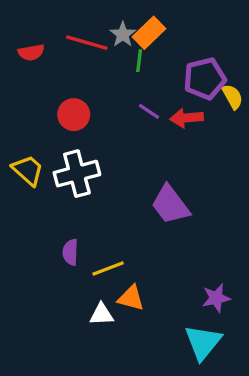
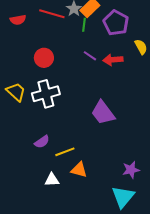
purple pentagon: (205, 79) -> (116, 23), moved, turned -30
purple semicircle: (70, 252) -> (42, 142), turned -126
white triangle: (102, 314) -> (52, 180), moved

